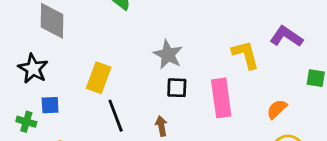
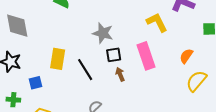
blue square: (50, 105) -> (35, 83), moved
black line: (116, 116) -> (85, 70), moved
brown arrow: (161, 126) -> (120, 74), moved

